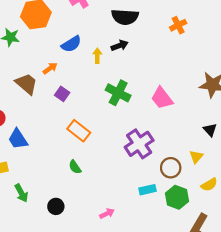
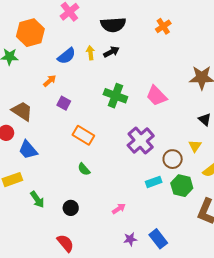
yellow arrow: (97, 56) -> (90, 53), moved
brown trapezoid: (26, 84) -> (22, 111), moved

